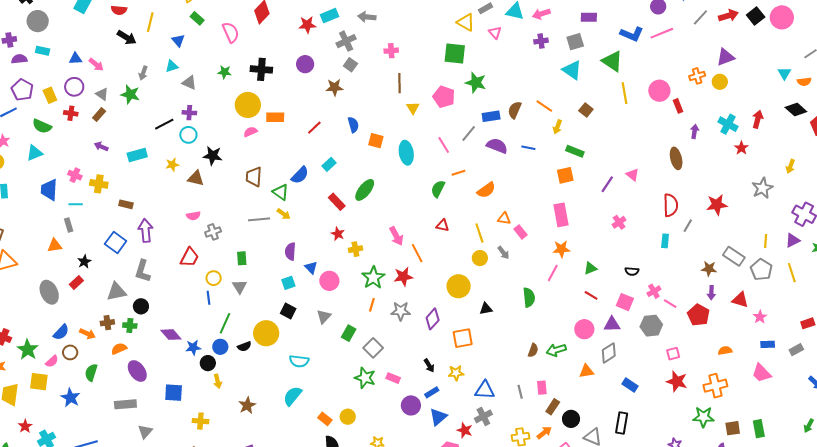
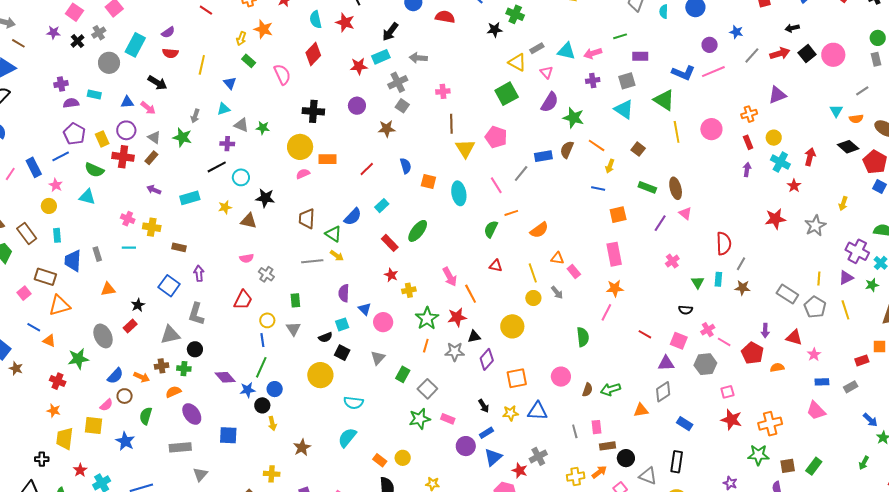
gray circle: (38, 21) -> (109, 63), moved
black arrow: (127, 37) -> (157, 83), moved
green square: (455, 54) -> (507, 94), turned -35
green star: (225, 72) -> (263, 128), moved
yellow circle: (720, 82) -> (774, 138), moved
green star: (476, 83) -> (573, 118), moved
red rectangle: (678, 106) -> (748, 142), moved
yellow triangle: (413, 108) -> (465, 148), size x1.5
red cross: (71, 113) -> (123, 157), size x1.5
purple cross: (189, 113) -> (227, 144), moved
purple semicircle: (497, 146) -> (550, 102), moved, turned 100
blue line: (528, 148) -> (598, 189), moved
green rectangle: (575, 151) -> (647, 187), moved
cyan triangle: (34, 153) -> (87, 197), turned 36
brown ellipse: (676, 158) -> (676, 188), moved
blue trapezoid: (49, 190) -> (73, 261), moved
red star: (717, 205) -> (775, 219), moved
gray rectangle: (69, 225) -> (97, 254), moved
purple arrow: (146, 231) -> (199, 273), size x0.7
gray cross: (213, 232) -> (266, 274), turned -35
green triangle: (590, 268) -> (698, 282), moved, turned -40
brown star: (709, 269) -> (743, 288), moved
black triangle: (486, 309) -> (474, 337), moved
green line: (225, 323) -> (261, 367), moved
pink circle: (584, 329) -> (561, 377), moved
black semicircle: (244, 346) -> (325, 337), moved
green star: (28, 350) -> (78, 359), moved, turned 30
orange semicircle: (725, 351) -> (777, 367), moved
green star: (365, 378) -> (420, 419), turned -30
blue triangle: (485, 390) -> (537, 411), moved
brown rectangle: (553, 407) -> (608, 446), turned 49
yellow cross: (200, 421) -> (272, 474), moved
green rectangle: (759, 429) -> (814, 466), turned 48

